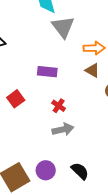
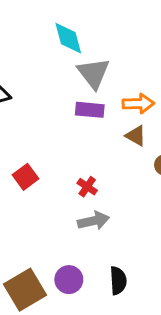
purple rectangle: (47, 72) -> (90, 110), moved
black semicircle: (80, 171) -> (118, 281), turned 42

